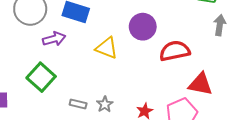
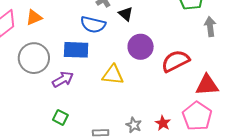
green square: (41, 77) -> (60, 117), size x0.6
gray star: (105, 104) -> (134, 125), moved

